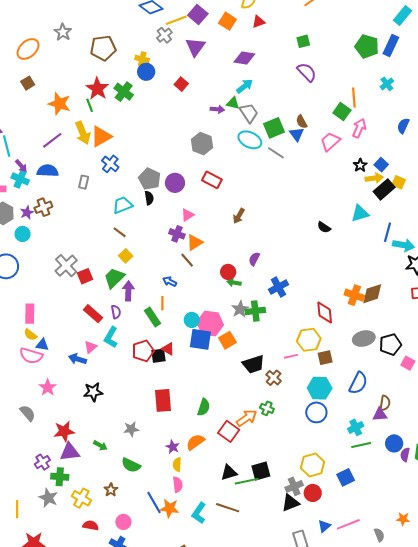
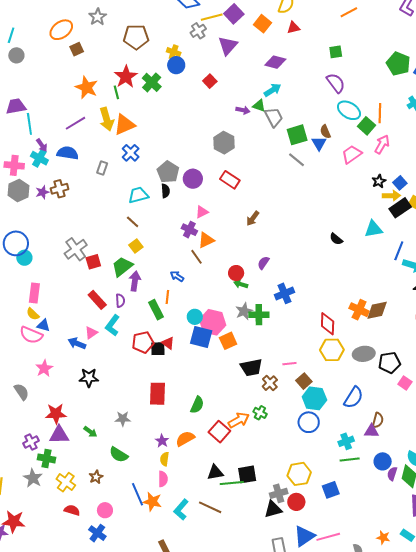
brown square: (28, 83) -> (77, 49), moved
cyan ellipse: (250, 140) -> (349, 110), moved
cyan circle: (23, 234) -> (24, 258), moved
yellow hexagon: (309, 340) -> (332, 350), moved
brown square: (325, 358) -> (304, 381), moved, turned -35
blue triangle: (324, 526) -> (304, 536), size x1.6

